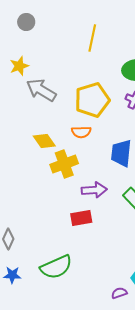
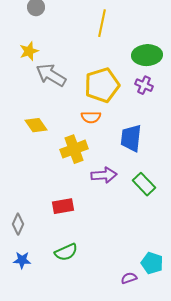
yellow diamond: (44, 141) -> (36, 125), moved
red rectangle: (81, 218) -> (63, 206), moved
green semicircle: (56, 267) -> (66, 252), size x0.7

